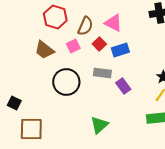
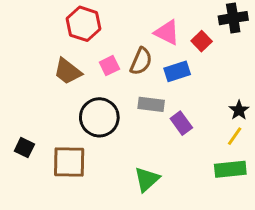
brown semicircle: (85, 26) -> (141, 61), moved
red square: (99, 44) -> (202, 41), moved
brown square: (31, 129) -> (69, 162), moved

